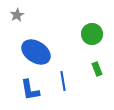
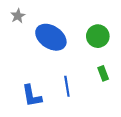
blue ellipse: (36, 52) -> (51, 37), moved

